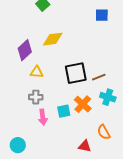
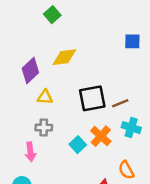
blue square: (102, 15) -> (132, 41), moved
cyan square: (64, 111) -> (78, 145), turned -32
pink arrow: (43, 117) -> (30, 152), moved

